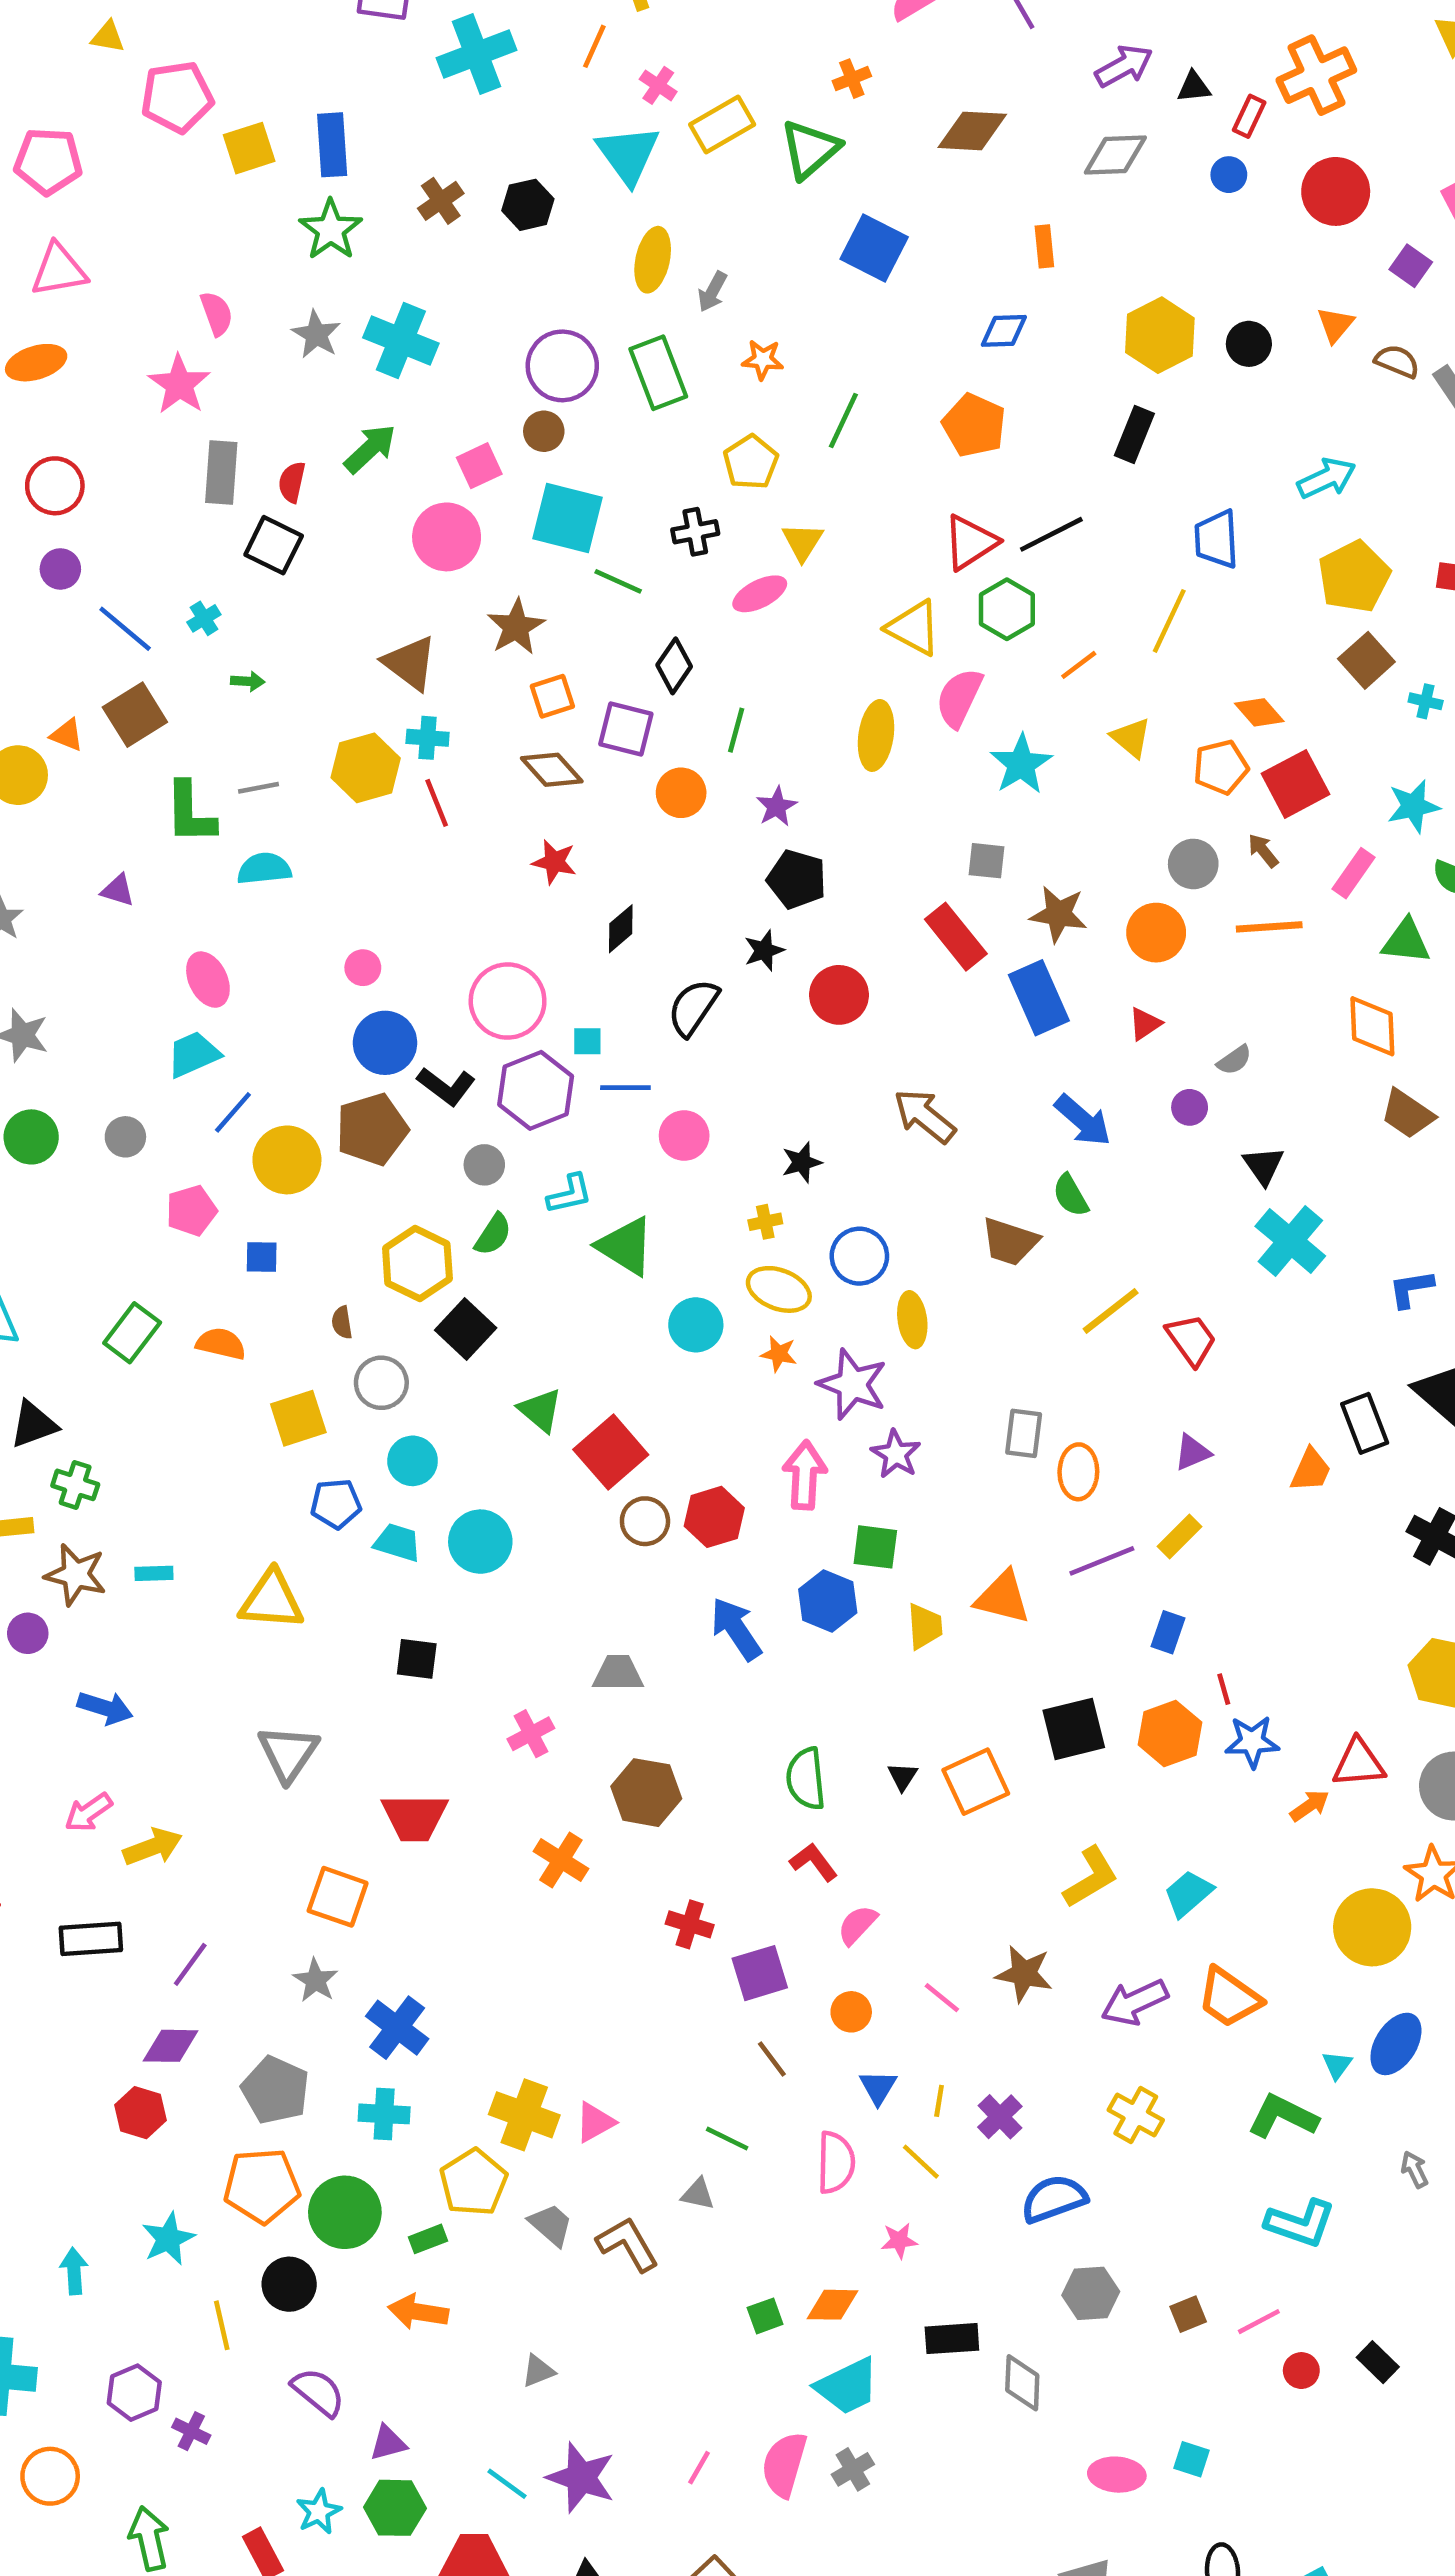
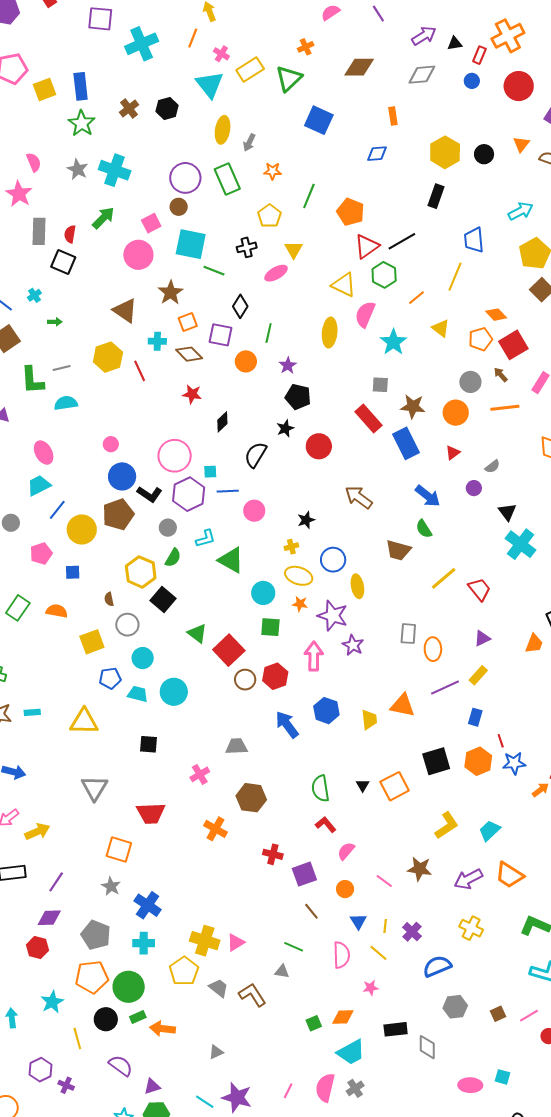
orange pentagon: (974, 425) -> (351, 212), moved
cyan cross: (428, 738) -> (157, 341), moved
green square: (875, 1547) -> (270, 627), moved
green rectangle: (428, 2239) -> (138, 1017), moved

